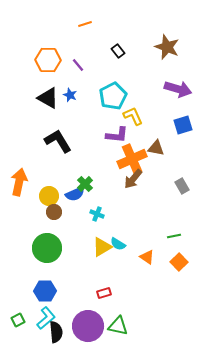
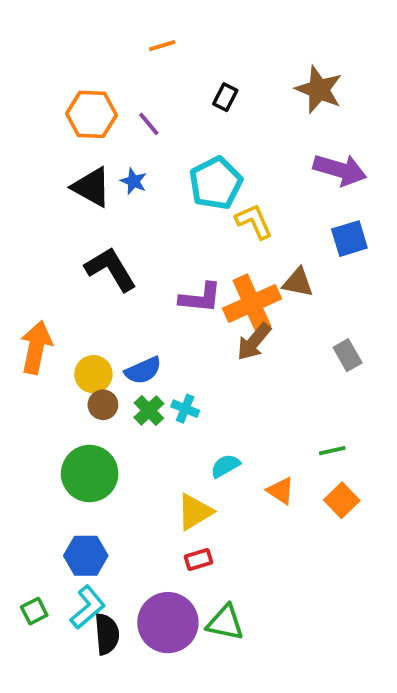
black rectangle: (118, 51) -> (225, 97), turned 64
purple L-shape: (117, 135) -> (200, 298), moved
green cross: (85, 184) -> (149, 411), moved
cyan semicircle: (118, 244) -> (225, 466), turned 119
yellow triangle: (102, 247) -> (195, 512), moved

